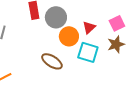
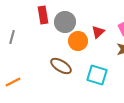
cyan square: (88, 52) -> (97, 75), moved

